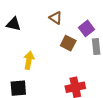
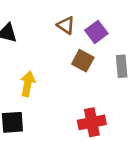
purple square: (86, 28) -> (96, 32), moved

